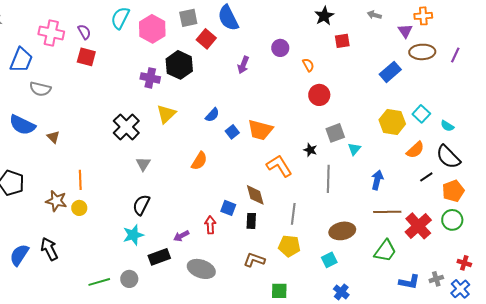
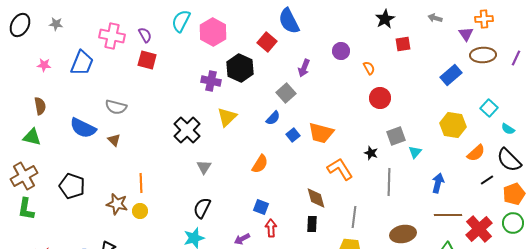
gray square: (188, 18) -> (286, 93), moved, turned -30
gray semicircle: (40, 89) -> (116, 107), moved
cyan square: (421, 114) -> (489, 108), moved
blue square: (228, 208) -> (261, 207), moved

